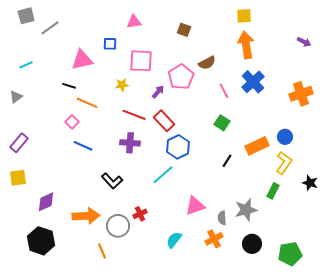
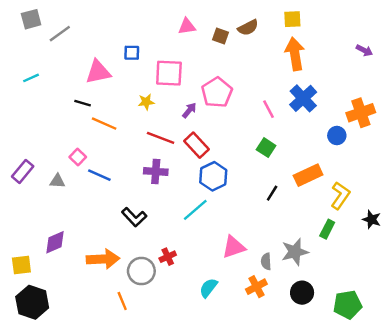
pink triangle: (134, 22) -> (187, 26), moved
brown semicircle: (207, 63) -> (248, 28), moved
gray triangle: (16, 97) -> (57, 181), moved, turned 40
pink square: (72, 122) -> (78, 157), moved
blue circle: (285, 137) -> (337, 136), moved
yellow square: (18, 178) -> (21, 265), moved
black hexagon: (41, 241) -> (32, 302), moved

